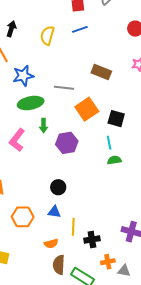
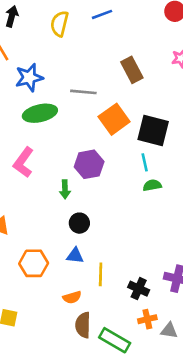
brown rectangle: (101, 72) -> (132, 70), turned 42
black square: (116, 119) -> (153, 131), size x1.4
green arrow: (43, 126) -> (65, 189), moved
black cross: (92, 239) -> (139, 289), moved, turned 35

